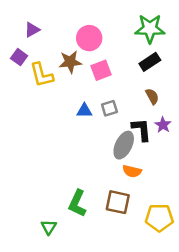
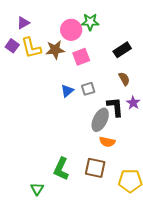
green star: (150, 29) -> (90, 22), moved, size x0.7
yellow L-shape: (42, 75) -> (31, 48), moved
blue triangle: (84, 111) -> (67, 91), turned -40

